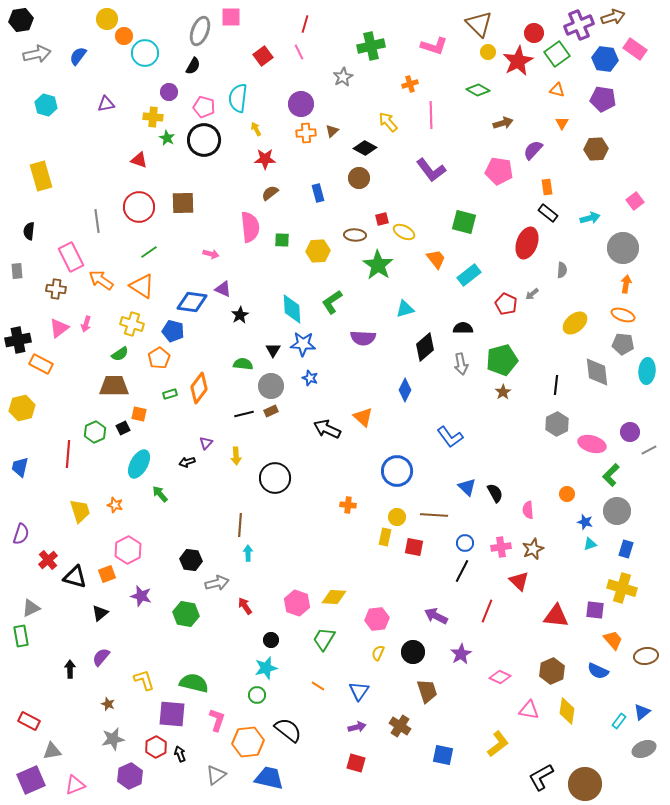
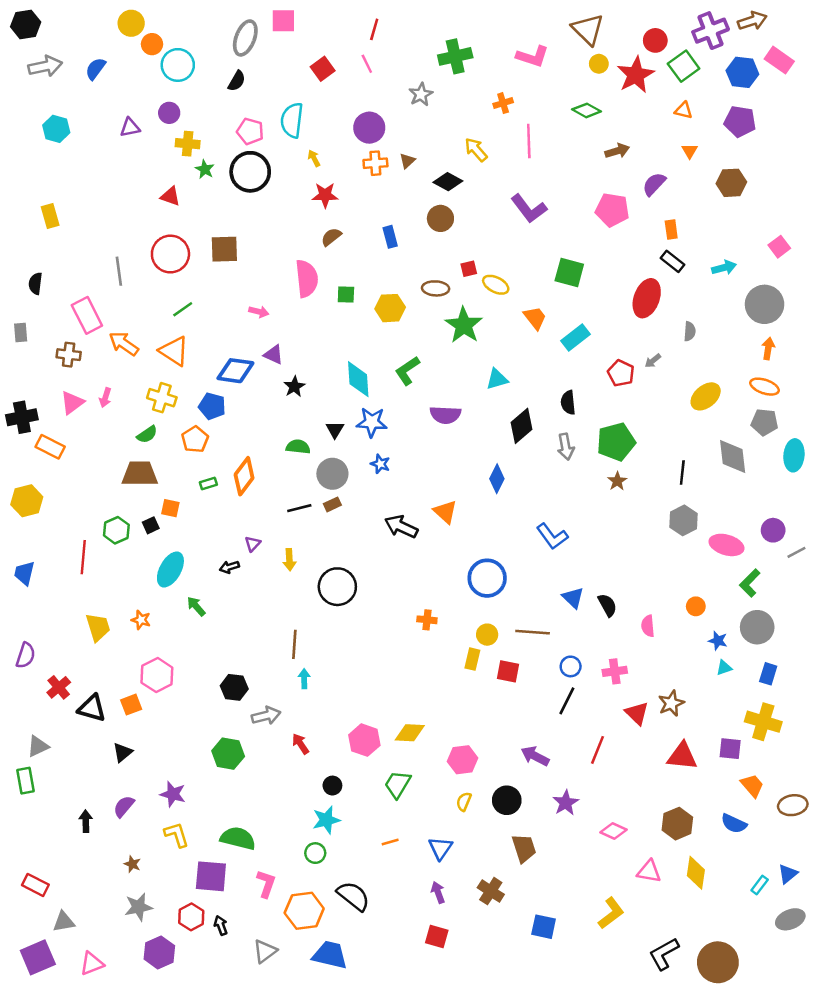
purple circle: (169, 92) -> (169, 113), moved
yellow rectangle: (41, 176) -> (50, 216), size x0.7
black semicircle: (463, 328) -> (568, 403), turned -96
brown star: (533, 549) -> (671, 703), moved
purple star: (141, 596) -> (173, 794), moved
orange line: (318, 686) -> (390, 842), turned -48
purple arrow: (357, 727) -> (438, 892), turned -96

